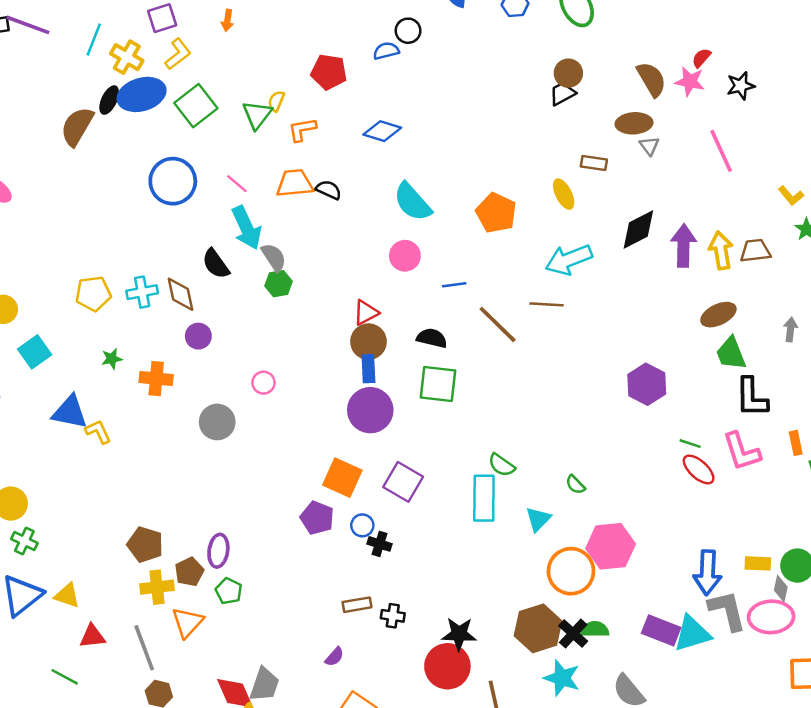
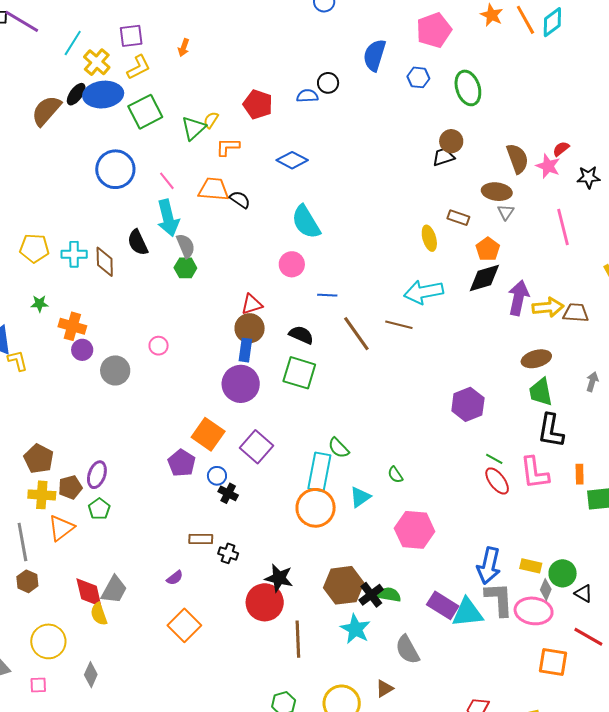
orange pentagon: (496, 213) -> (488, 249), moved, size x0.7
yellow arrow: (721, 250) -> (548, 307), turned 84
purple circle: (198, 336) -> (82, 350), moved
orange circle: (571, 571) -> (316, 508), moved

